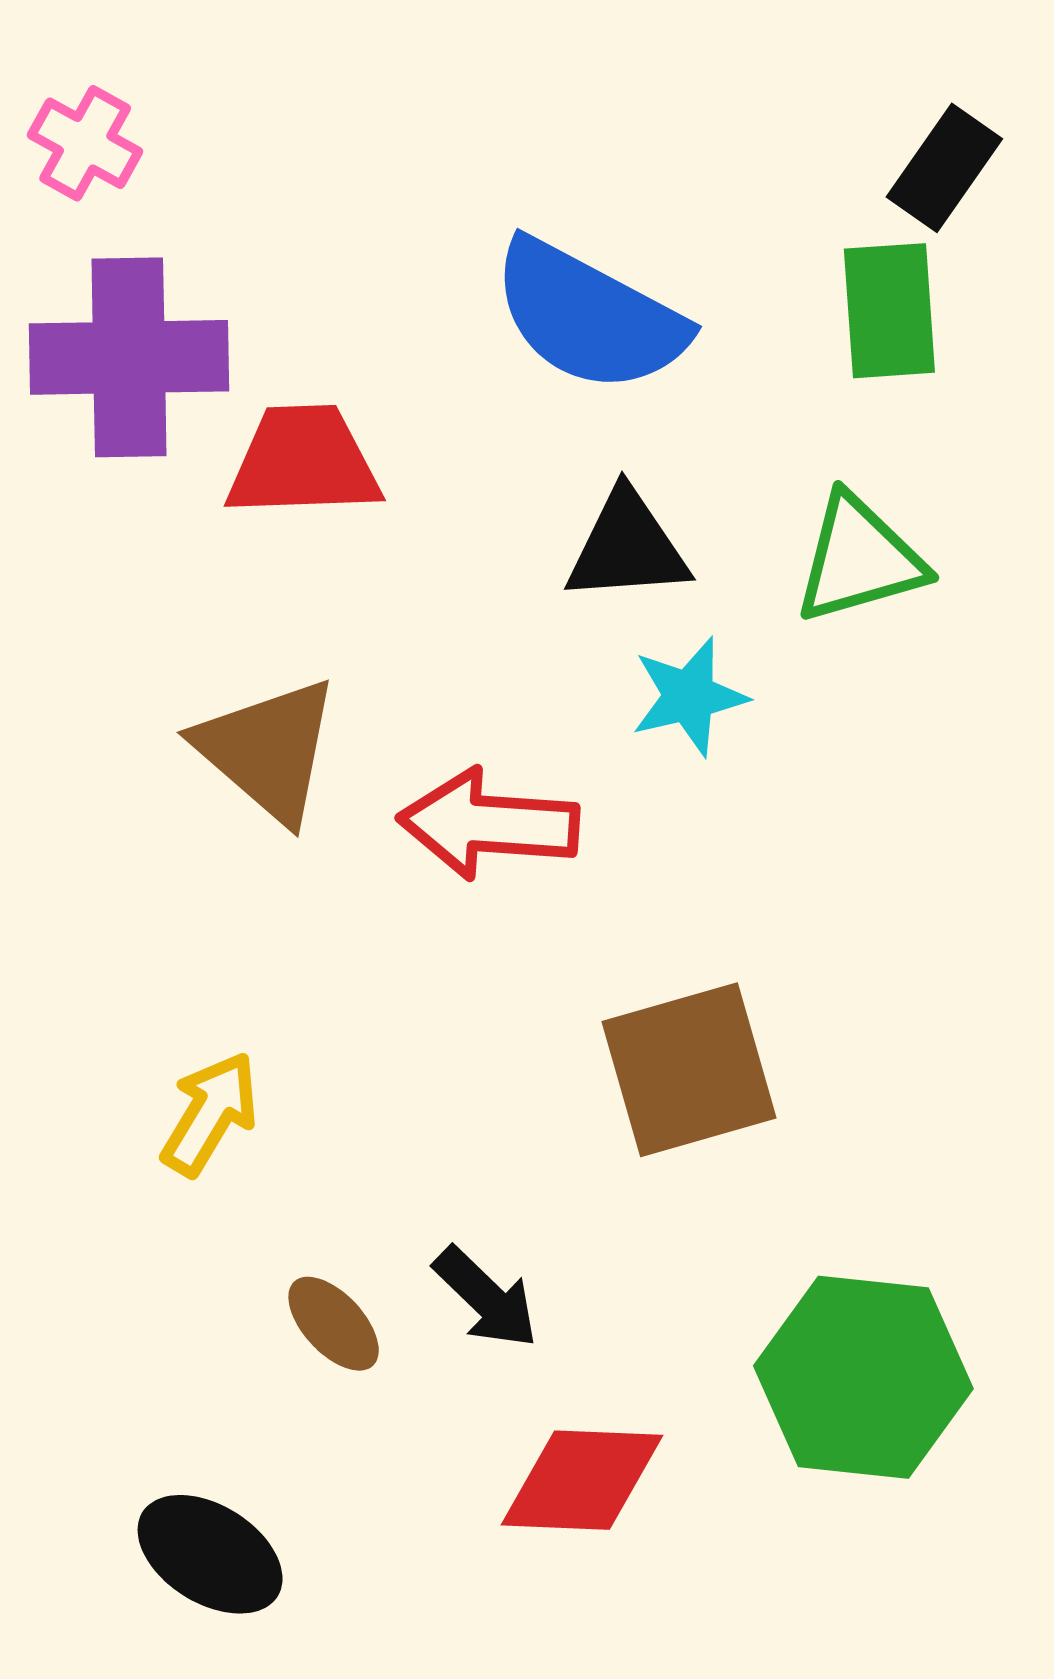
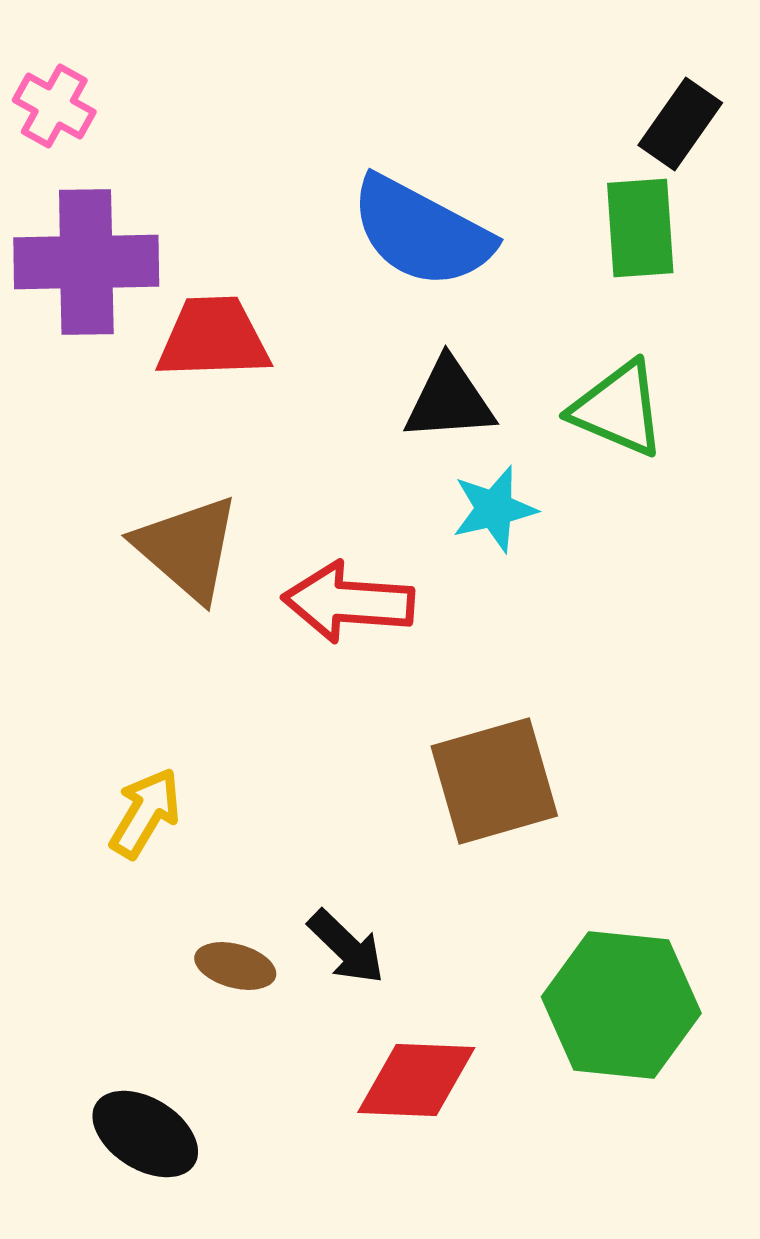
green triangle: (859, 559) -> (618, 409), turned 39
brown ellipse: (334, 1324) -> (235, 966), turned -32

